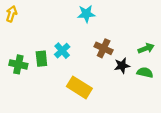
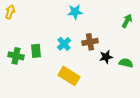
brown cross: (104, 48) -> (90, 42), turned -35
green arrow: (146, 48) -> (127, 21), moved, turned -40
cyan cross: (62, 51) -> (64, 44), moved

